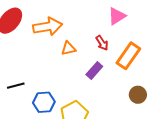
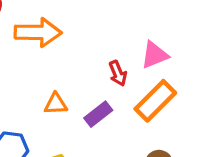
pink triangle: (117, 16) -> (155, 55), moved
orange triangle: (68, 48) -> (56, 104), moved

